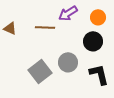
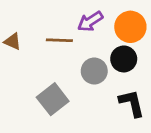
orange circle: (98, 17) -> (130, 27), size x1.5
gray circle: (68, 62) -> (94, 71), moved

